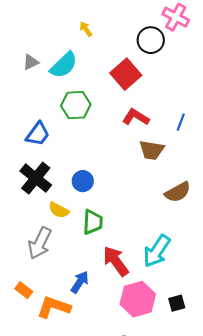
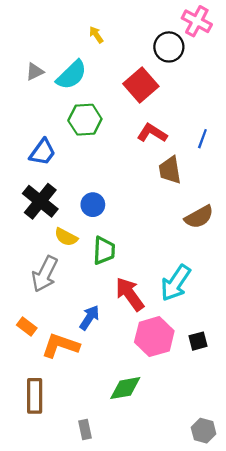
brown trapezoid: (152, 150) -> (170, 170), turned 72

